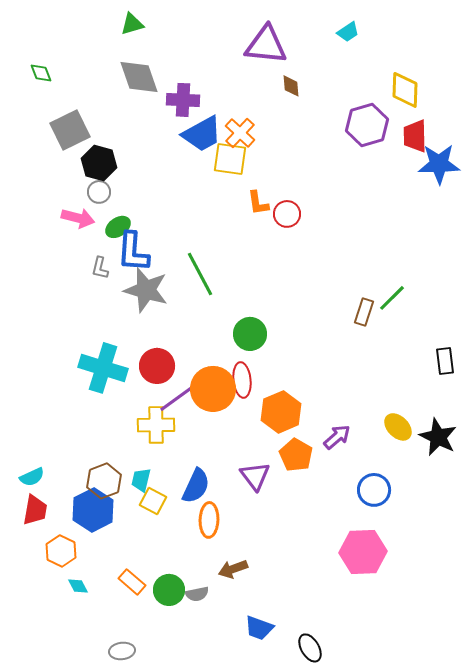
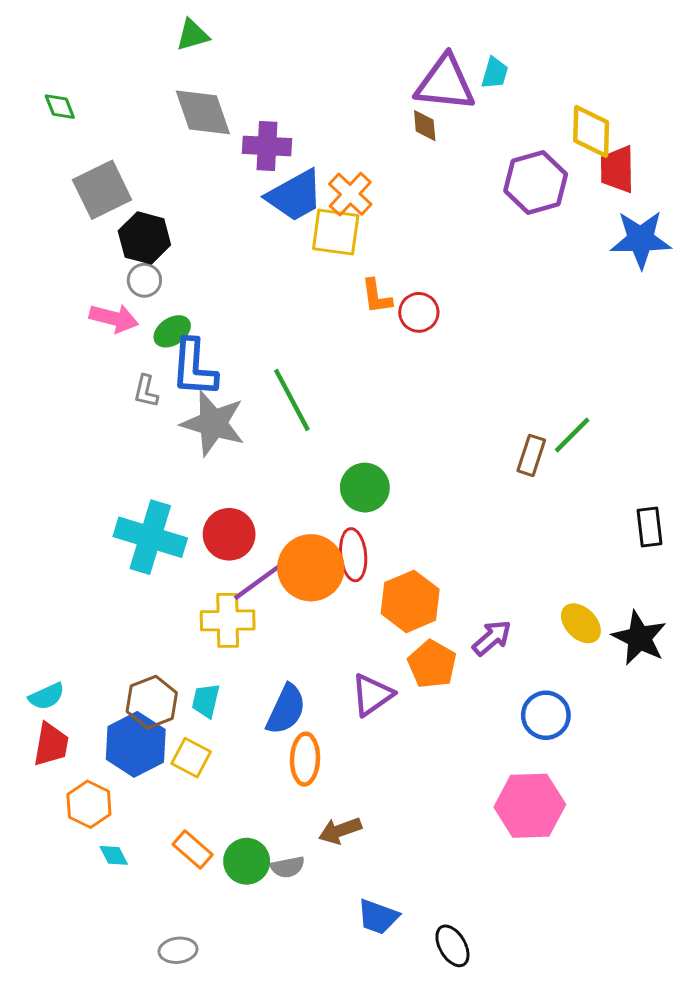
cyan trapezoid: (348, 32) -> (495, 73), moved, turned -40
purple triangle: (266, 45) -> (445, 83), moved
red trapezoid: (415, 136) -> (617, 169), moved
purple triangle: (255, 476) -> (372, 695), turned 32
yellow square: (153, 501) -> (191, 758), moved

